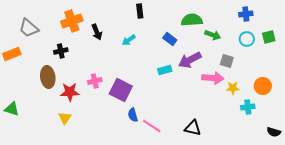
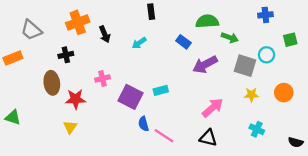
cyan circle: (247, 39) -> (267, 55), moved
gray square: (227, 61) -> (245, 66), size x1.5
cyan rectangle: (165, 70) -> (161, 90), moved
pink arrow: (213, 78) -> (213, 108), moved, turned -45
pink cross: (95, 81) -> (103, 79), moved
cyan cross: (248, 107) -> (257, 129), moved, turned 32

